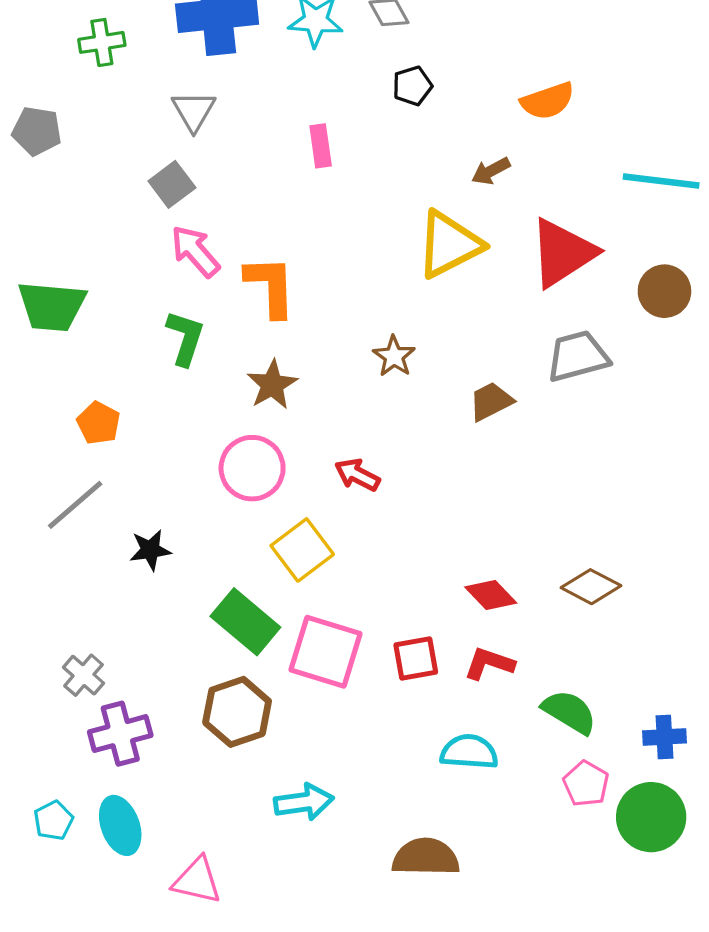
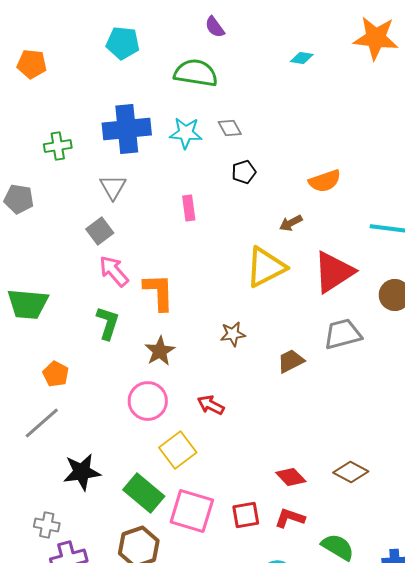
brown star: (394, 356) -> (233, 334), turned 30
black star: (150, 550) -> (82, 472), moved, size x1.5
gray cross: (83, 675) -> (47, 525), turned -30

